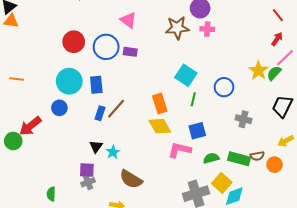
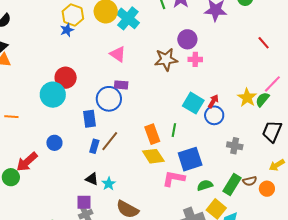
red arrow: (277, 39) -> (213, 101), moved
blue circle: (106, 47) -> (109, 99), moved
cyan square: (186, 75) -> (193, 103), moved
cyan circle: (69, 81) -> (53, 95), moved
green line: (193, 99) -> (174, 130), moved
blue square: (197, 131) -> (190, 159), size x1.4
black triangle: (96, 147) -> (92, 179), turned -40
green rectangle: (239, 159) -> (232, 185), turned -70

